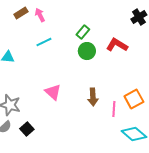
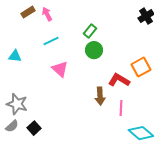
red L-shape: (117, 45) -> (119, 80), moved
pink triangle: (53, 92) -> (60, 69), moved
orange square: (134, 99) -> (141, 67), moved

